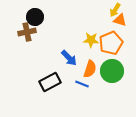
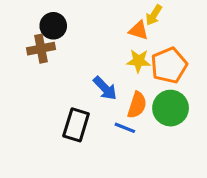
yellow arrow: (115, 10) -> (154, 15), moved
orange triangle: (120, 20) -> (139, 30), moved
black rectangle: (50, 82) -> (76, 125), turned -45

